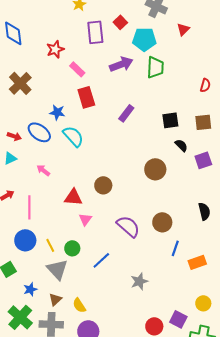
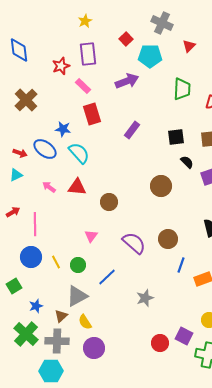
purple rectangle: (95, 32) -> (88, 54), moved
green trapezoid: (155, 67) -> (182, 89), moved
red triangle: (73, 197) -> (77, 187), moved
gray triangle: (57, 269) -> (77, 296), moved, turned 45

